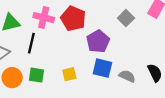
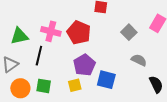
purple pentagon: (98, 41) -> (84, 65), moved
gray semicircle: (127, 76) -> (139, 60), moved

